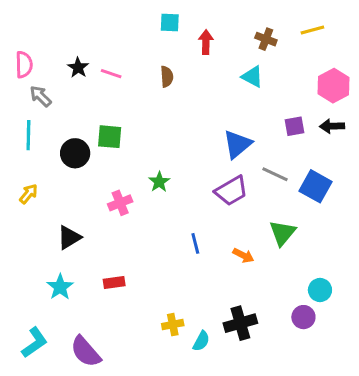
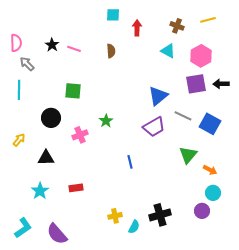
pink hexagon: (334, 86) -> (201, 56), moved
purple square: (294, 126) -> (196, 84), size x1.5
black circle: (75, 153) -> (51, 118), moved
yellow arrow: (28, 194) -> (19, 140), moved
black triangle: (69, 237) -> (46, 158), turned 30
orange arrow: (243, 255) -> (210, 170), moved

